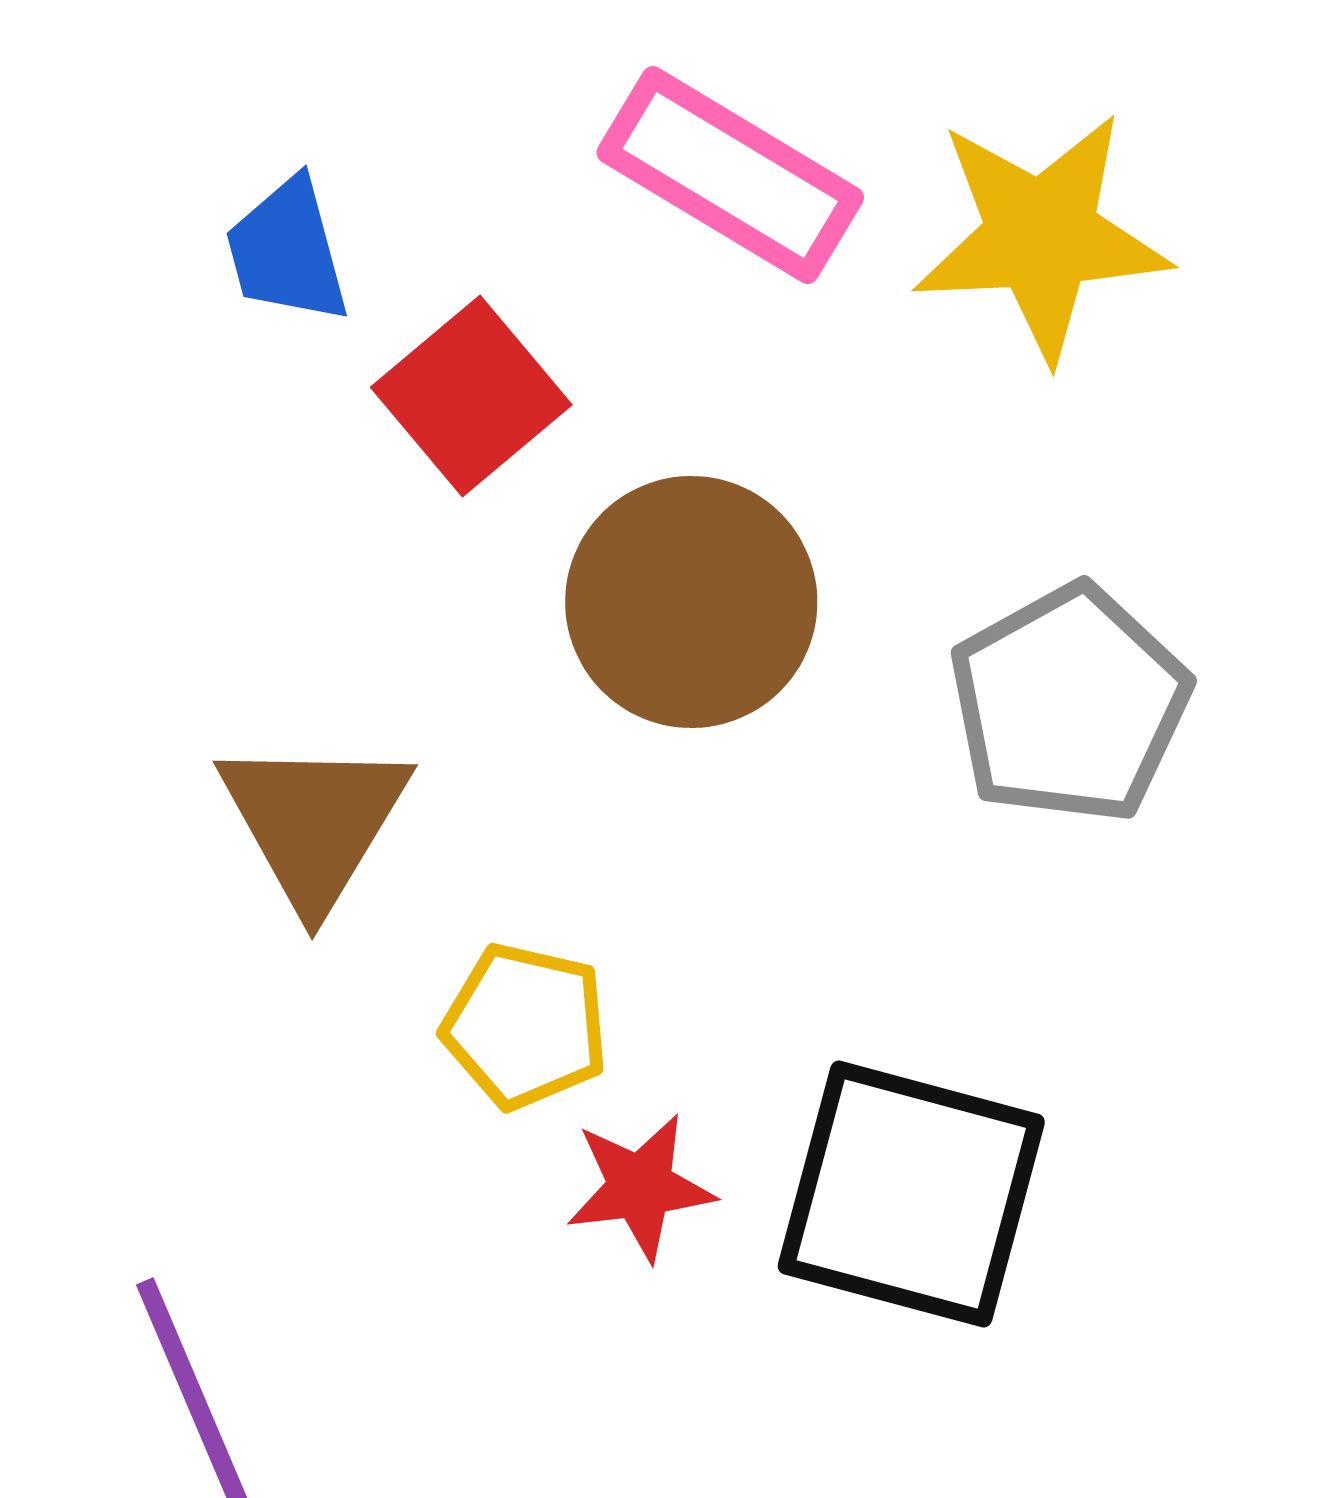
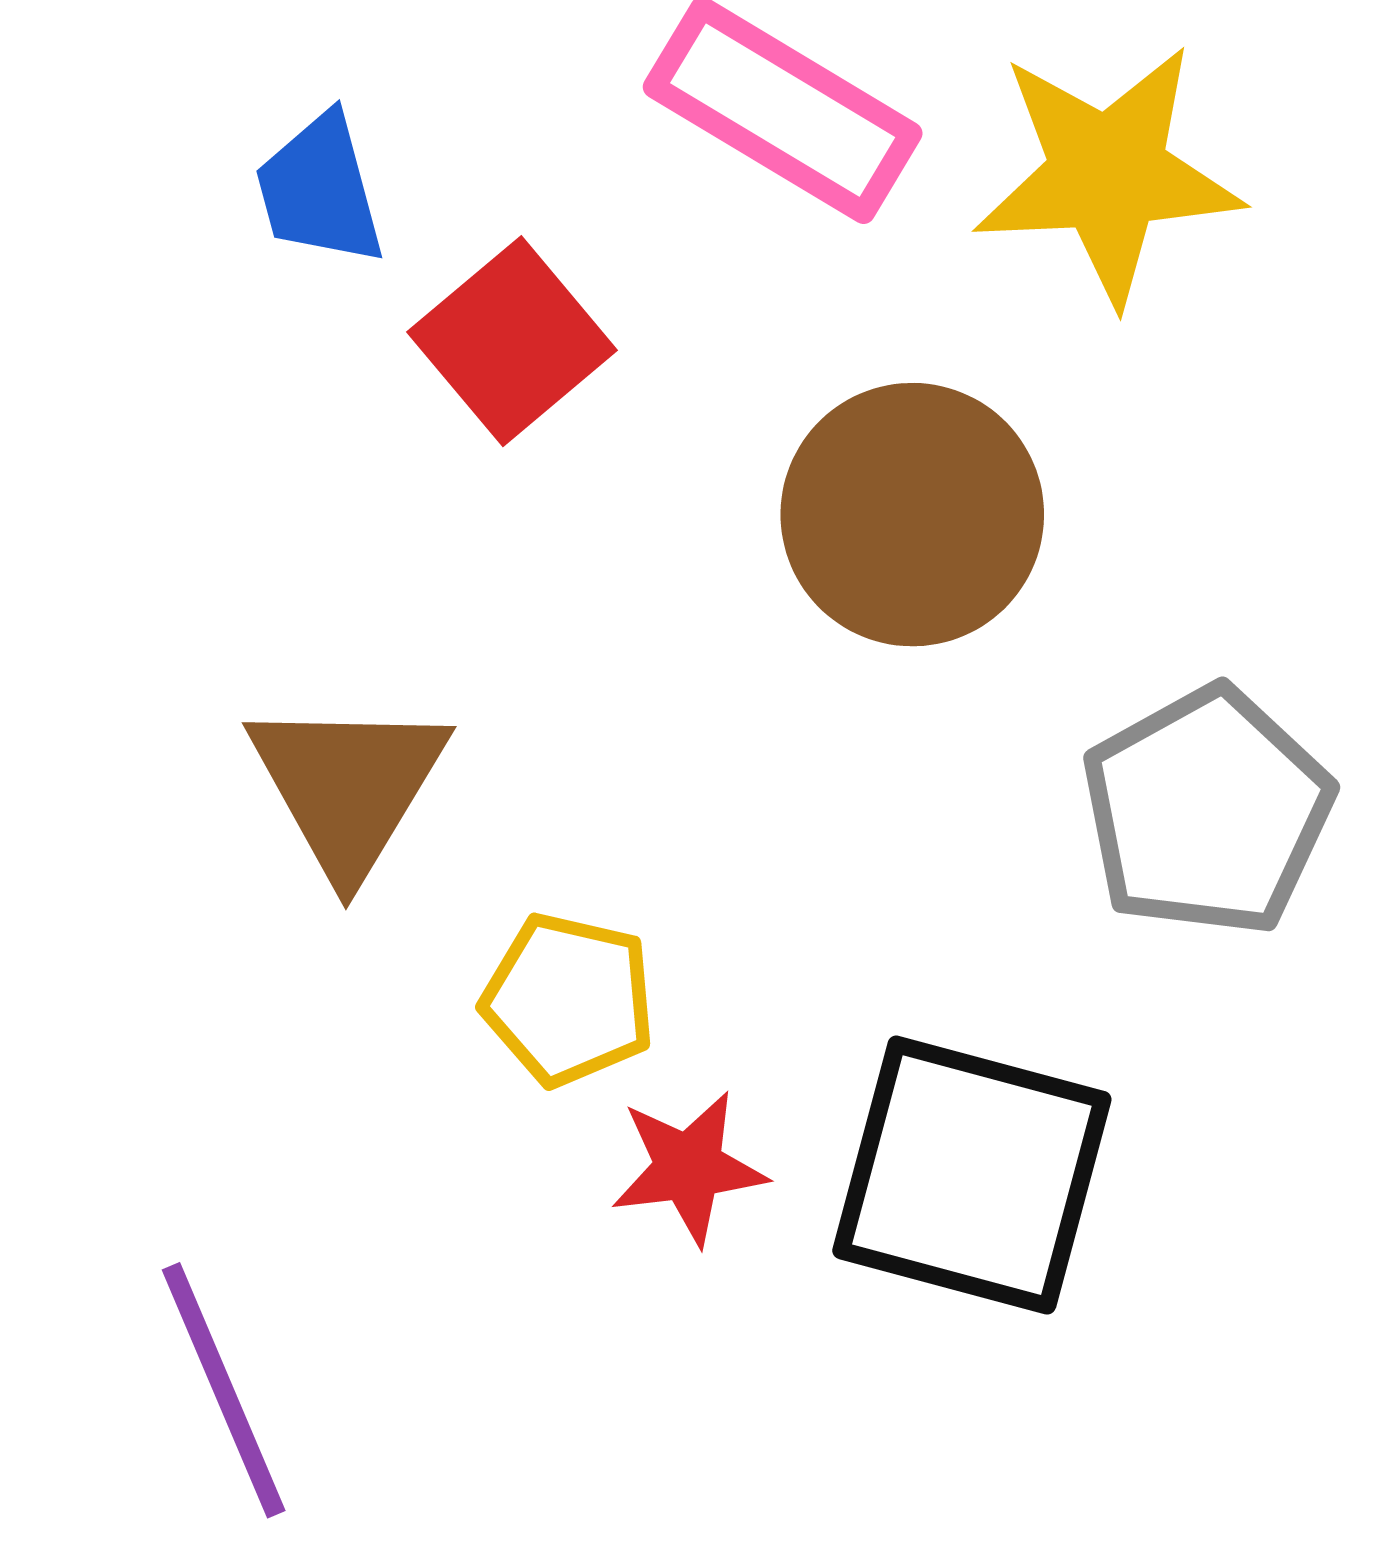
brown circle: (691, 602) -> (912, 515), moved
gray pentagon: (1069, 704) -> (1207, 811), moved

